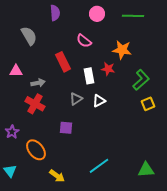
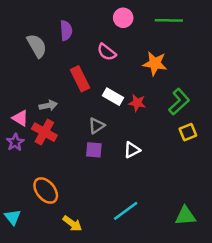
purple semicircle: (55, 13) -> (66, 30), moved
red star: (108, 69) -> (137, 103), moved
pink triangle: (16, 71) -> (20, 118), moved, turned 32
white rectangle: (89, 76) -> (113, 97), turned -49
white triangle: (99, 101) -> (132, 150), moved
purple square: (66, 128) -> (94, 150), moved
purple star: (12, 132) -> (15, 142), moved

